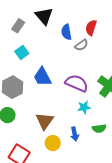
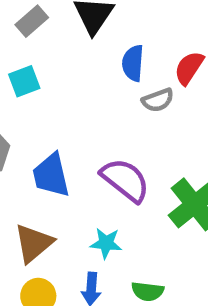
blue trapezoid: (42, 77) -> (51, 175), moved
cyan star: (84, 107) -> (106, 243), moved

